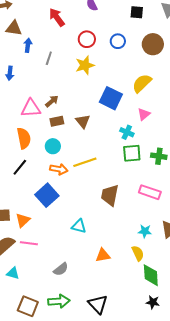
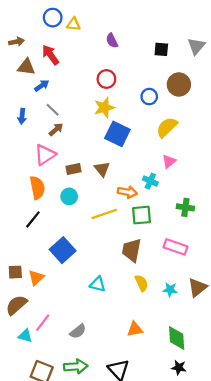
red arrow: (57, 17) -> (50, 55), moved
blue circle: (118, 41) -> (149, 97), moved
blue arrow: (28, 45) -> (42, 86), turned 48
gray line: (49, 58) -> (53, 110), moved, turned -64
blue square: (111, 98) -> (117, 134), moved
brown arrow: (52, 101) -> (56, 129), moved
pink triangle: (31, 108) -> (45, 155), turned -30
green square: (132, 153) -> (142, 215), moved
orange arrow: (59, 169) -> (127, 192), moved
pink line: (29, 243) -> (43, 323), moved, turned -60
yellow semicircle: (138, 253) -> (142, 283), moved
orange triangle: (103, 255) -> (135, 329), moved

